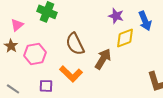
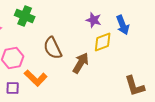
orange L-shape: (71, 74) -> (36, 78), moved
purple square: (46, 86) -> (13, 88), moved

